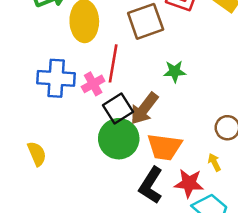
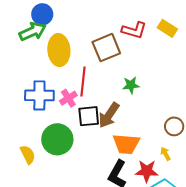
black square: (118, 109) -> (89, 116), turned 30
green circle: (119, 139) -> (57, 139), moved

